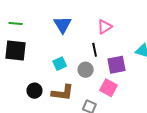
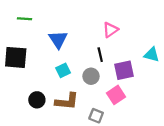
green line: (16, 24) -> (25, 19), moved
blue triangle: (63, 25) -> (58, 39), moved
pink square: (108, 88) -> (116, 95), turned 30

